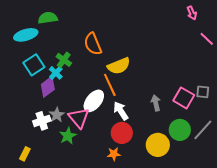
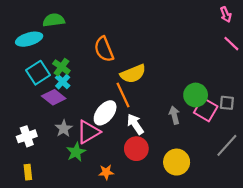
pink arrow: (192, 13) -> (226, 15), moved
green cross: (64, 60) -> (61, 67), moved
purple diamond: (48, 87) -> (54, 97), turned 75
pink triangle: (79, 118) -> (88, 132), turned 40
white cross: (42, 121) -> (27, 136), moved
green circle: (180, 130) -> (196, 95), moved
yellow rectangle: (25, 154) -> (28, 172), turned -32
orange star: (114, 154) -> (106, 172), moved

